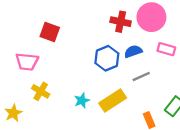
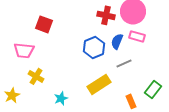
pink rectangle: (166, 49) -> (137, 36), moved
blue semicircle: (133, 51) -> (117, 41), turned -49
cyan star: (82, 100) -> (61, 98), moved

